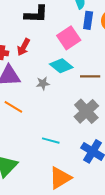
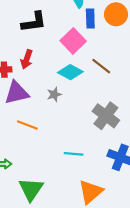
brown line: (90, 76) -> (101, 66), moved, turned 48

